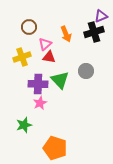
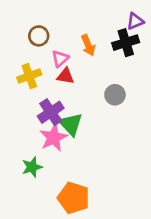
green triangle: (60, 80) -> (71, 124), moved
purple cross: (38, 84) -> (51, 112), turned -36
pink star: (40, 103) -> (53, 138), size x1.5

